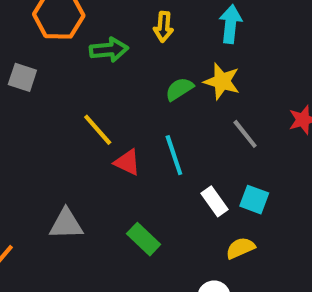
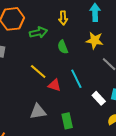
green semicircle: (179, 89) -> (63, 47), moved, turned -72
gray triangle: (66, 224) -> (38, 111), moved
green rectangle: (144, 239) -> (67, 121), turned 42

